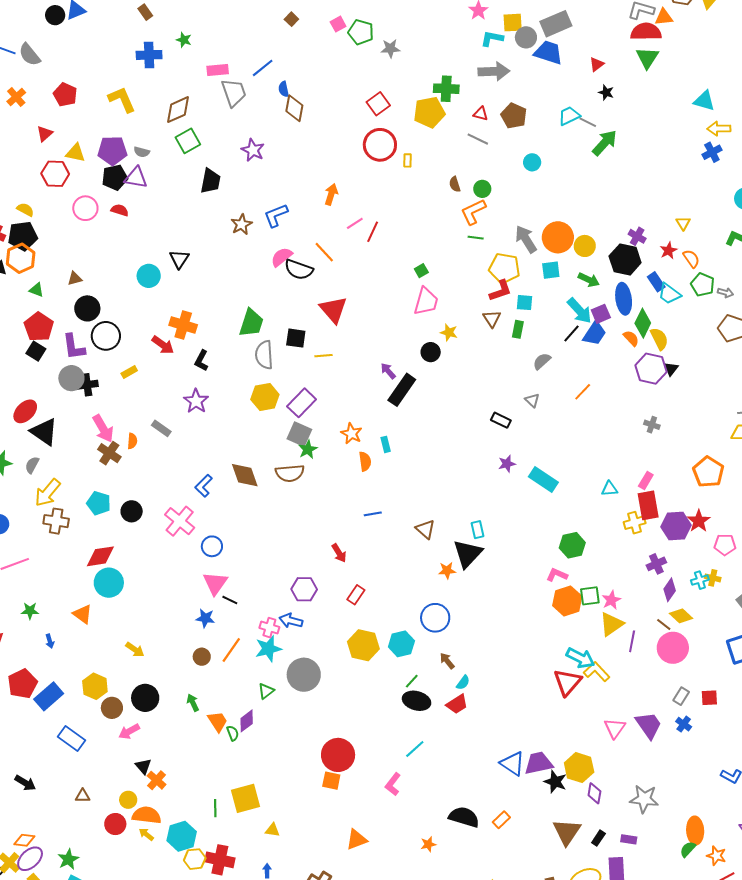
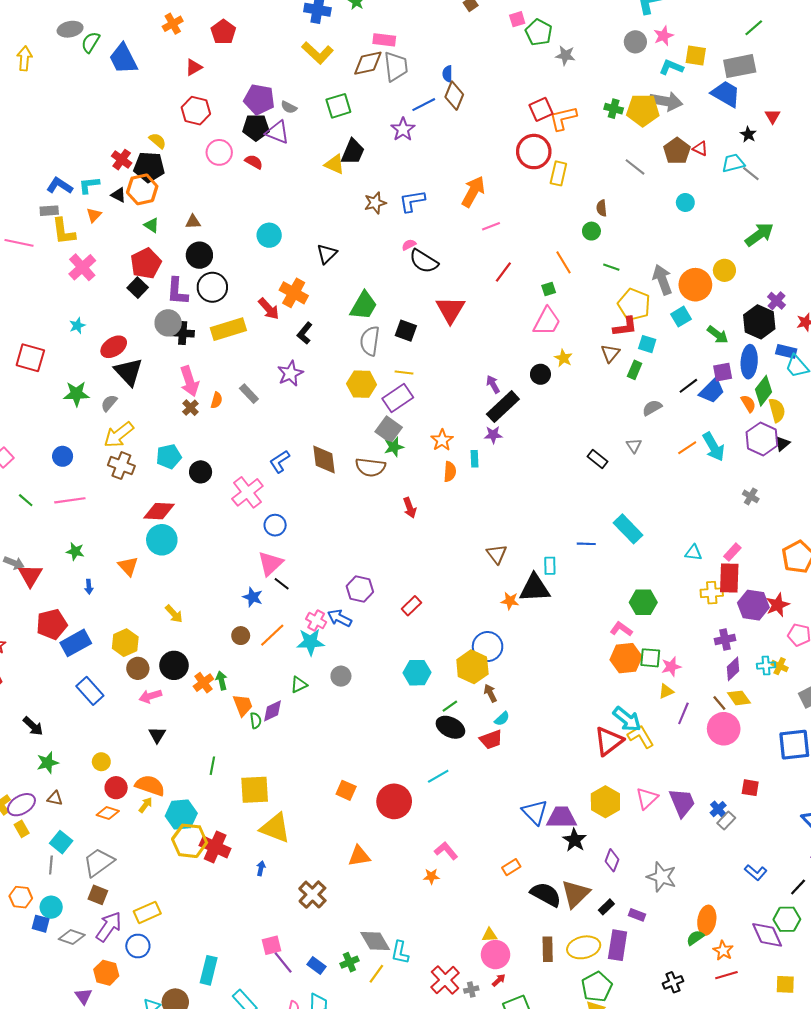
gray circle: (526, 37) -> (635, 42), moved
red triangle: (597, 64) -> (773, 116), turned -35
blue line: (263, 68) -> (424, 105), moved
green cross: (446, 89) -> (614, 109), size x0.7
black star: (606, 92) -> (748, 134), moved
yellow L-shape: (122, 100) -> (318, 53), moved, turned 144
brown diamond: (178, 110) -> (368, 63), moved
yellow pentagon: (429, 112) -> (643, 110), moved
red triangle: (481, 114) -> (700, 149), moved
green arrow: (605, 143) -> (759, 235), moved
yellow triangle: (75, 153) -> (335, 164), moved
yellow rectangle: (407, 160) -> (558, 173), size x1.6
green circle: (482, 189) -> (591, 231), moved
orange arrow: (331, 194) -> (473, 192), size x1.4
orange L-shape: (473, 212) -> (563, 118), moved
red line: (373, 232) -> (503, 272), moved
yellow circle: (585, 246) -> (724, 270), moved
orange line: (324, 252) -> (563, 262), moved
pink semicircle: (282, 257) -> (409, 245), size x0.6
black triangle: (179, 259) -> (327, 254), moved
cyan square: (551, 270) -> (681, 317), turned -36
blue rectangle: (656, 282) -> (786, 351), turned -54
cyan arrow: (579, 311) -> (714, 447), moved
yellow line: (323, 356) -> (404, 372), moved
yellow rectangle: (129, 372) -> (228, 329), size x2.0
brown cross: (109, 453) -> (190, 408), size x0.7
purple star: (507, 464) -> (493, 435), moved
cyan pentagon: (99, 503) -> (169, 457), turned 30
blue line: (373, 514) -> (586, 544), moved
red arrow: (339, 553) -> (410, 508), moved
black triangle: (468, 554) -> (535, 588), turned 32
yellow triangle: (611, 624) -> (666, 691), size x0.6
cyan hexagon: (401, 644) -> (417, 673), moved
yellow hexagon: (363, 645) -> (472, 667), moved
gray circle: (304, 675) -> (341, 676), size x0.6
gray rectangle: (681, 696) -> (726, 821), moved
red circle: (338, 755) -> (394, 801), moved
yellow hexagon: (579, 768) -> (605, 802), moved
orange cross: (157, 780) -> (203, 683), moved
pink L-shape: (393, 784) -> (446, 851), moved, turned 90
brown triangle: (83, 796) -> (55, 798), moved
yellow circle: (128, 800) -> (101, 762), moved
green line: (215, 808) -> (212, 766), moved
black semicircle: (464, 817) -> (546, 894), moved
yellow triangle: (272, 830) -> (275, 828), size x2.0
yellow arrow: (146, 834) -> (146, 805), turned 77
orange diamond: (24, 840) -> (108, 813), moved
green star: (68, 859) -> (48, 763), moved
yellow hexagon: (195, 859) -> (190, 841), size x1.5

